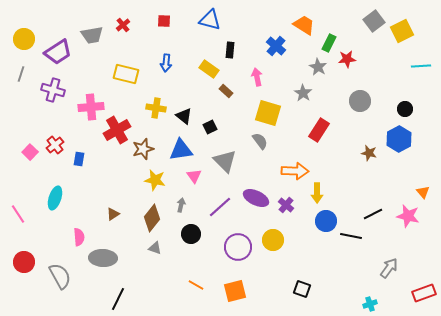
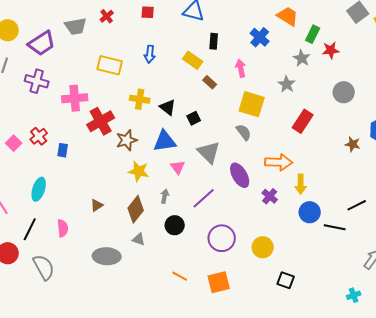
purple ellipse: (256, 198) -> (240, 175), moved, turned 35
yellow circle: (273, 240) -> (263, 247), moved
gray ellipse: (103, 258) -> (107, 256), moved
black line: (118, 299) -> (30, 229), moved

